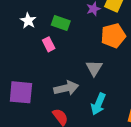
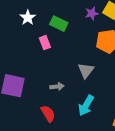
gray arrow: (66, 88) -> (57, 87), size x0.6

